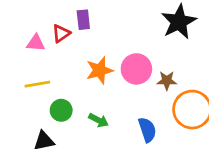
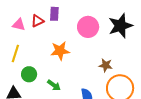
pink circle: (136, 69) -> (88, 27), moved
yellow line: (37, 84) -> (15, 54), turned -72

